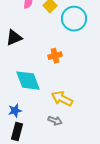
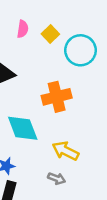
orange cross: (55, 56) -> (57, 97), size x1.6

